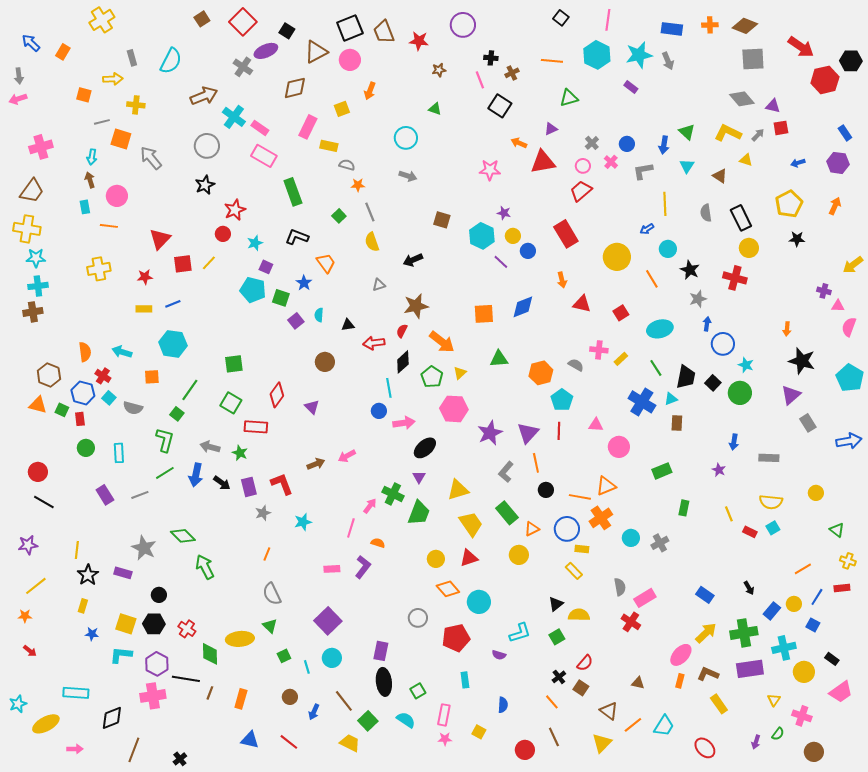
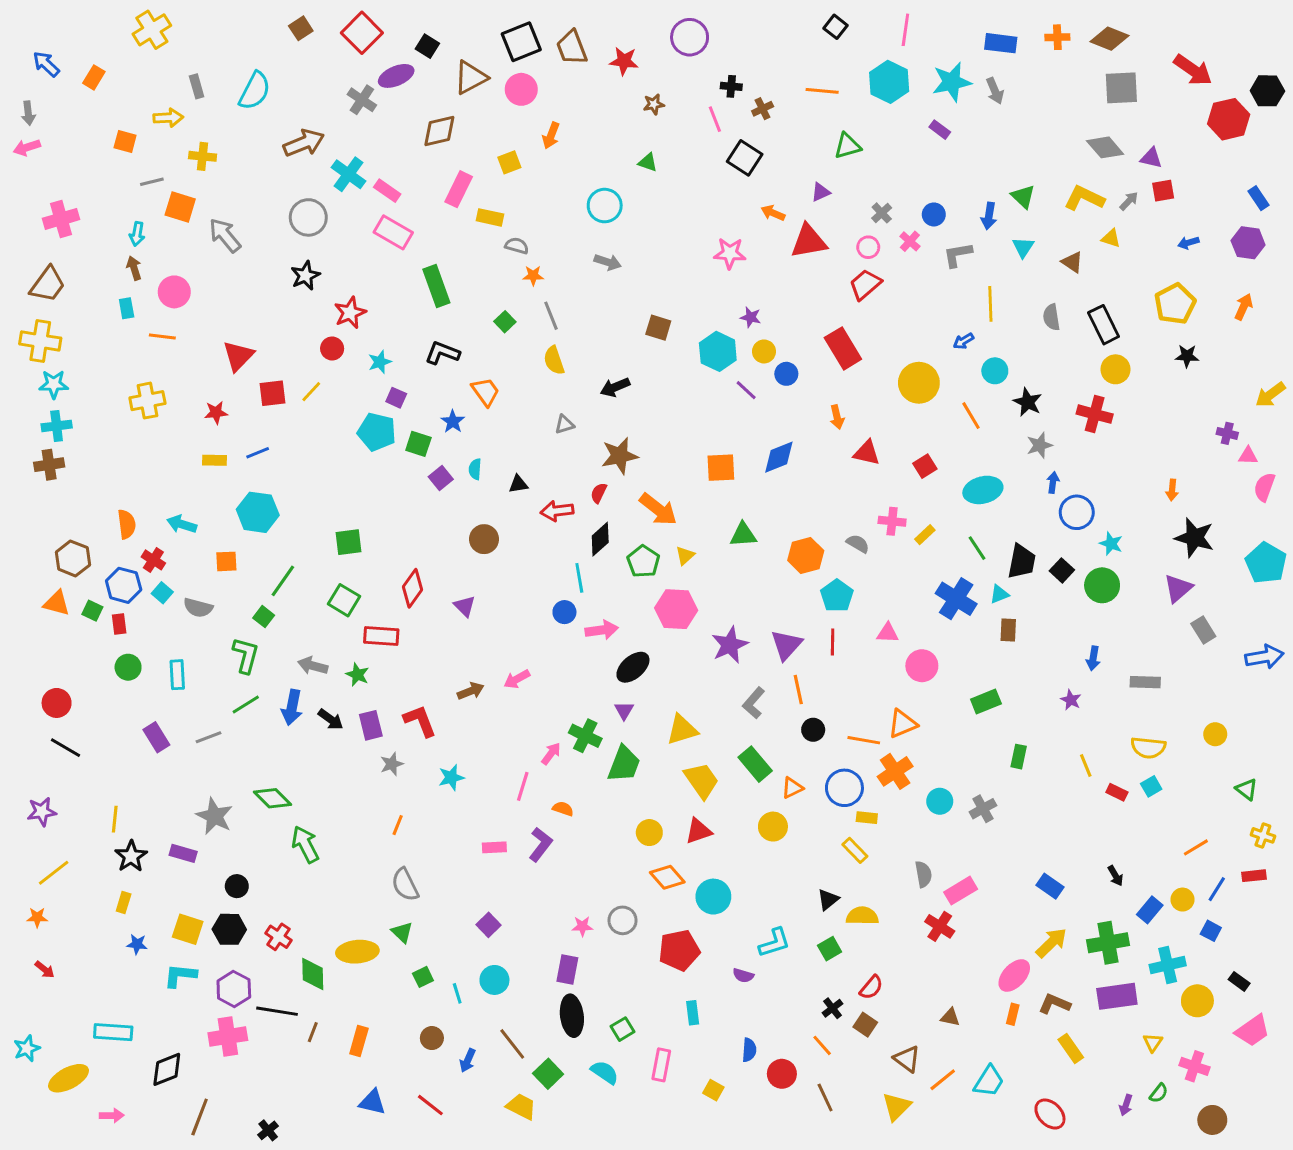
purple square: (328, 621) -> (488, 925), size x0.6
pink star: (445, 739) -> (582, 926), moved
red circle: (525, 750) -> (782, 1074), moved

